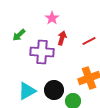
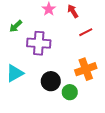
red arrow: (62, 38) -> (73, 11), moved, turned -48
cyan triangle: (27, 91) -> (15, 73), moved

